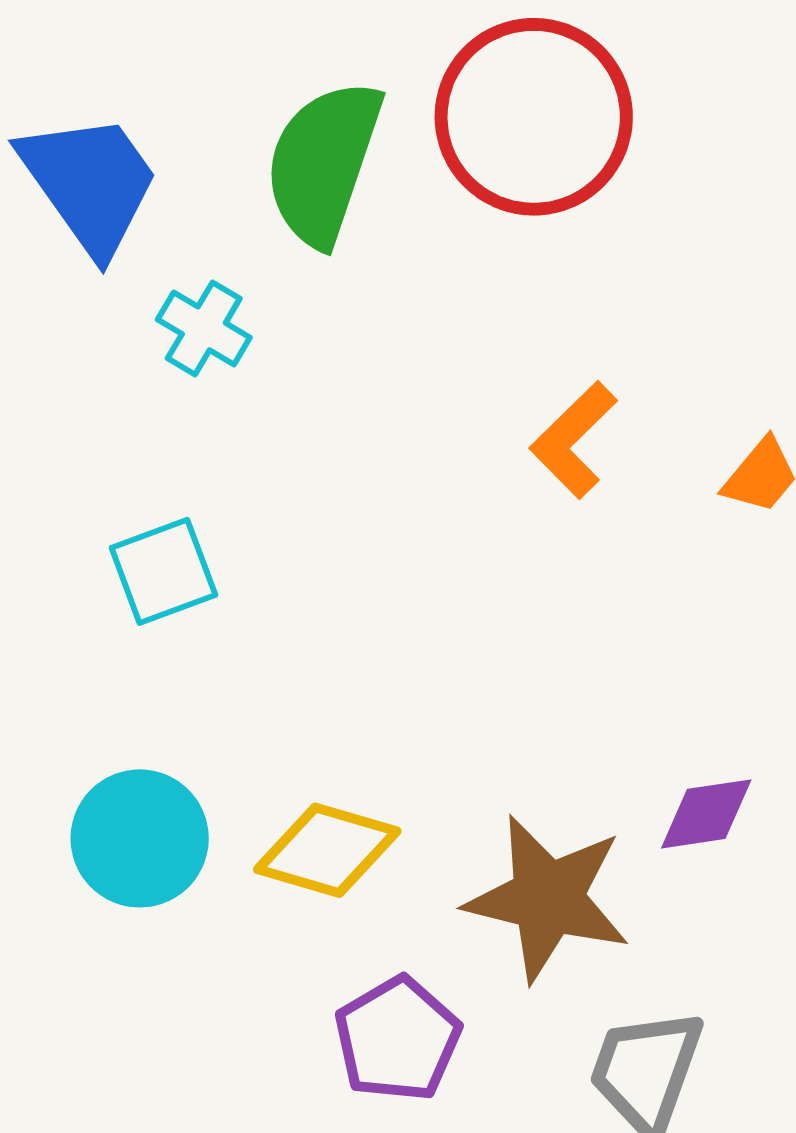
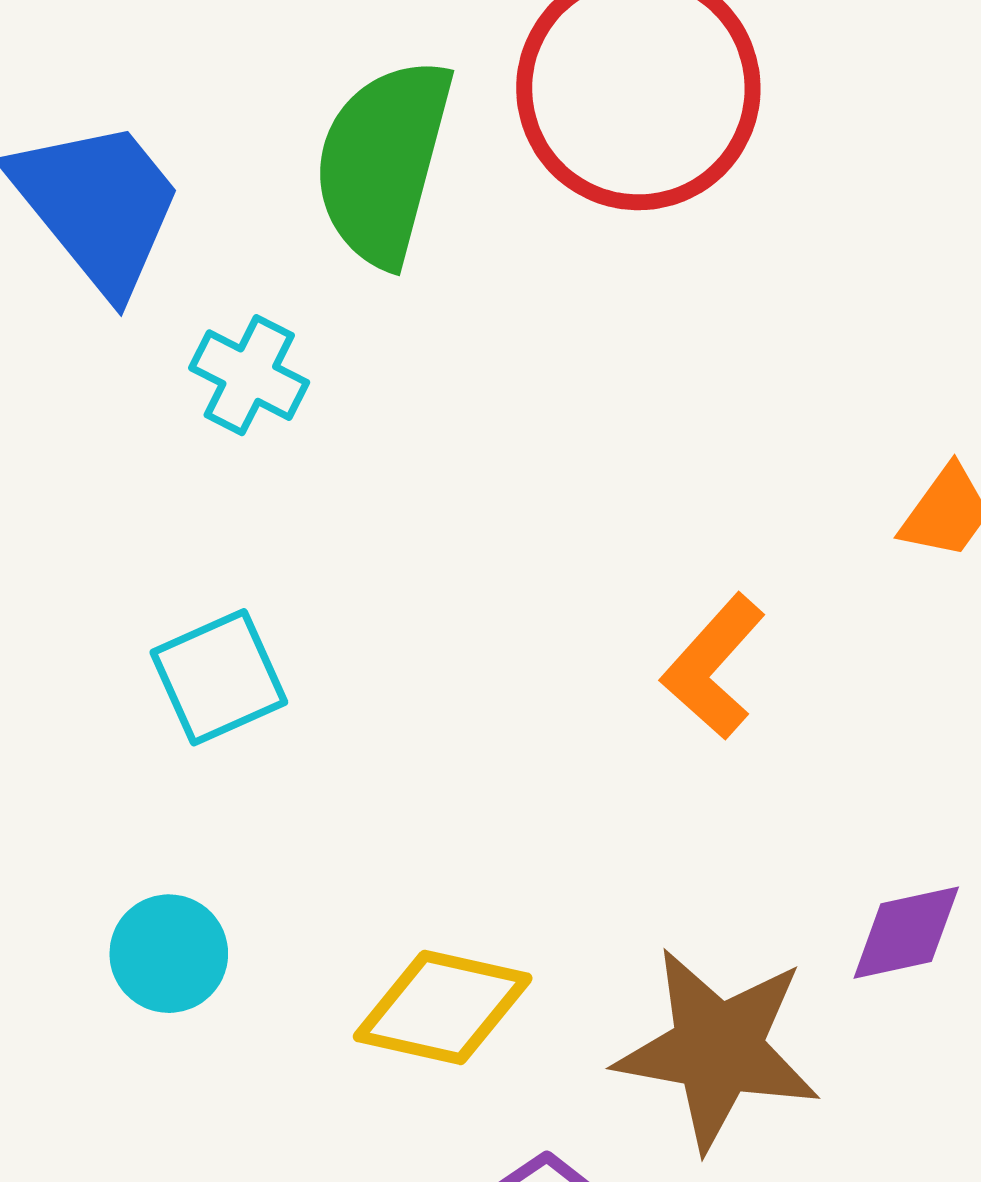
orange L-shape: (574, 440) -> (713, 667), moved
cyan circle: (140, 838) -> (169, 954), moved, size x0.7

